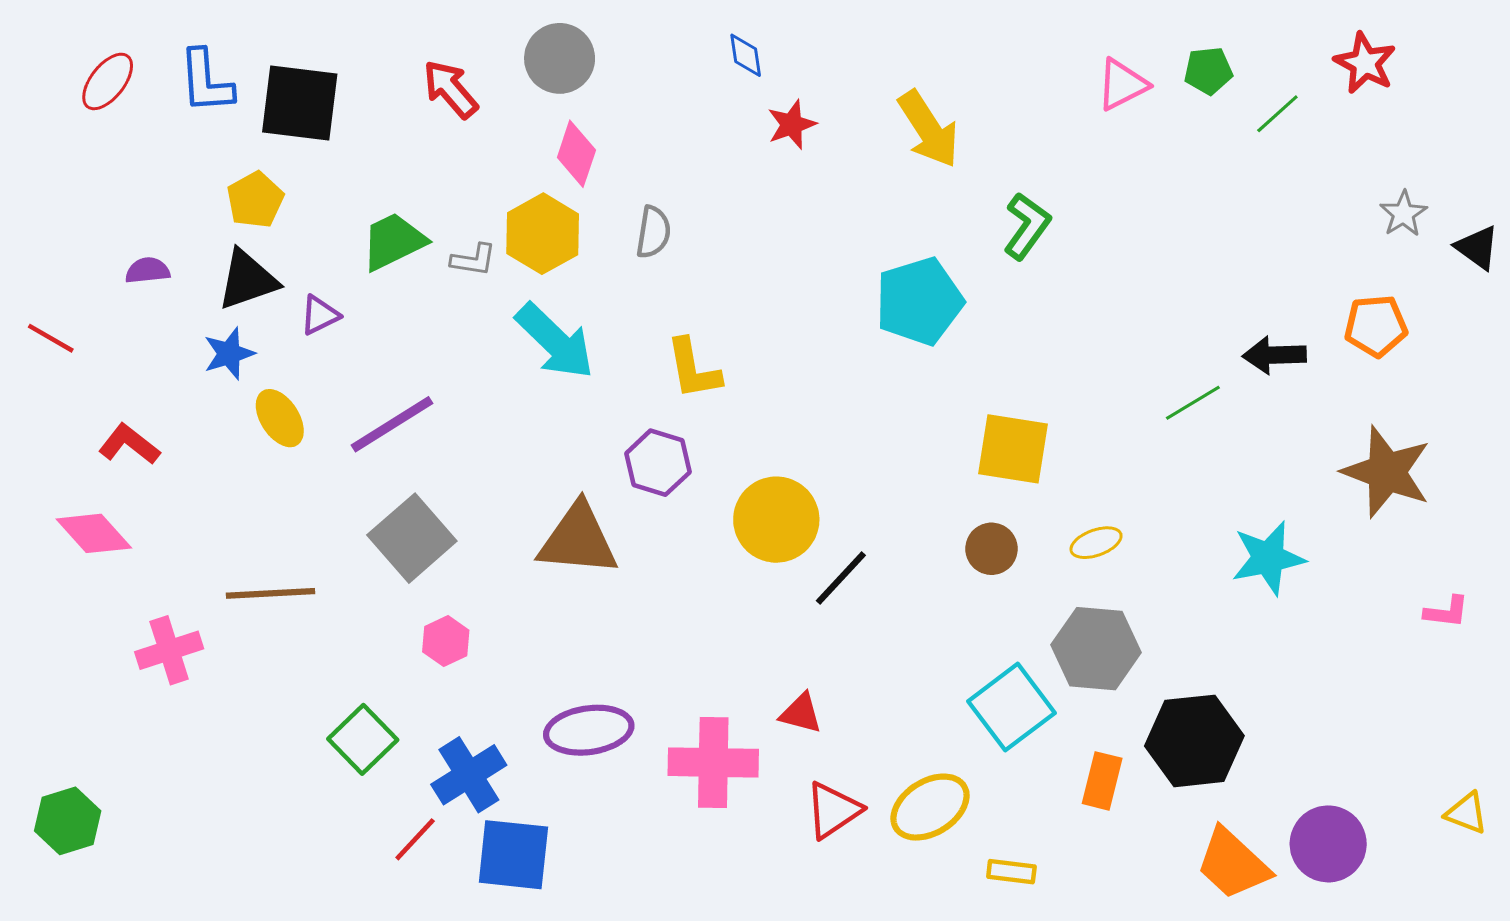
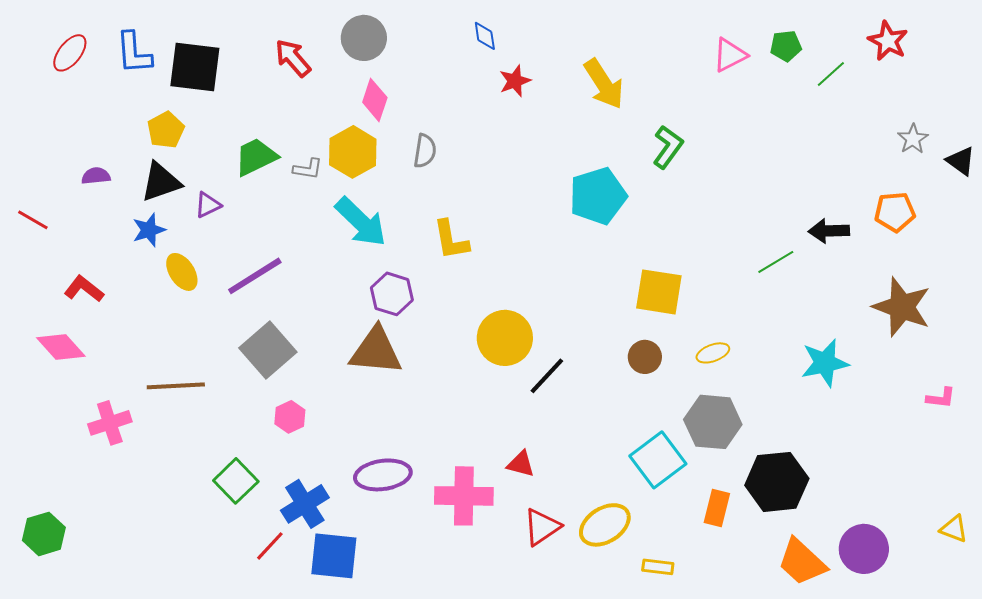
purple hexagon: (658, 463) -> (392, 294), moved

